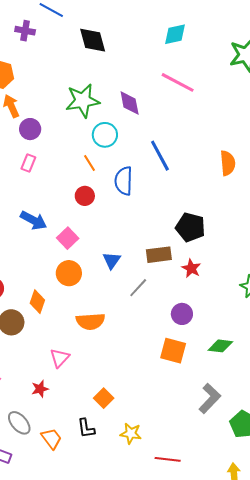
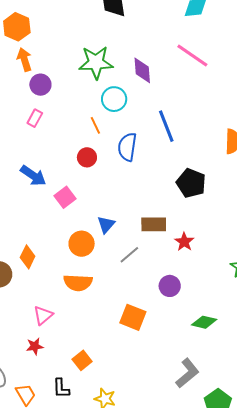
black pentagon: (190, 227) -> (191, 183), moved
orange circle: (69, 273) -> (82, 244), moved
orange square: (173, 351) -> (133, 317), moved
red star: (40, 389) -> (35, 346), moved

